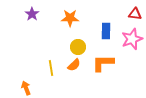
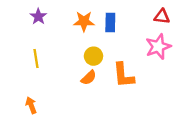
blue rectangle: (106, 31) -> (110, 23), moved
orange L-shape: (103, 63) -> (123, 75), turned -95
yellow line: (51, 68) -> (36, 58), moved

